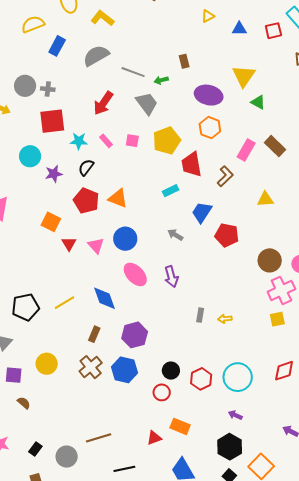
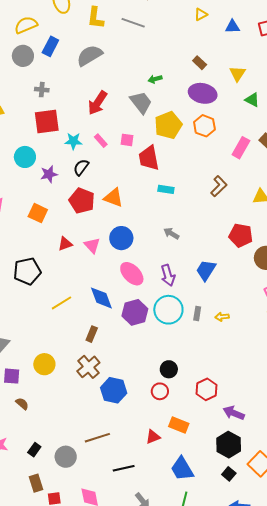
yellow L-shape: (102, 18) -> (95, 18), turned -120
brown rectangle: (184, 61) -> (200, 63), moved, turned -32
gray line: (133, 72) -> (133, 23), moved
yellow triangle: (244, 76) -> (237, 74), size x0.7
gray circle: (25, 86) -> (23, 56), moved
yellow pentagon: (167, 141) -> (168, 125), moved
red trapezoid: (192, 164) -> (149, 158), moved
brown L-shape: (225, 176) -> (219, 186), moved
cyan rectangle: (171, 191) -> (166, 189), turned 35
blue trapezoid: (202, 212) -> (206, 270), moved
orange square: (51, 222) -> (38, 213), moved
red pentagon: (227, 235) -> (241, 235), moved
red triangle: (69, 244) -> (65, 244), turned 42
black pentagon: (25, 307) -> (27, 271), moved
purple hexagon: (135, 335) -> (135, 312), moved
blue hexagon: (125, 370) -> (114, 390), moved
cyan circle: (238, 377) -> (168, 310), moved
red hexagon: (201, 379) -> (207, 389), moved
purple arrow: (235, 415) -> (234, 413), size x1.5

